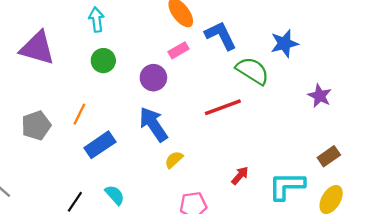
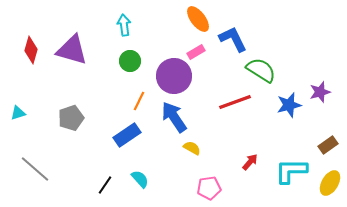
blue star: (284, 43) -> (289, 105), moved
purple circle: (153, 78) -> (174, 76), size x1.5
purple star: (320, 96) -> (320, 92), turned 30
orange line: (79, 114) -> (139, 101), moved
yellow semicircle: (174, 160) -> (192, 148), turned 72

